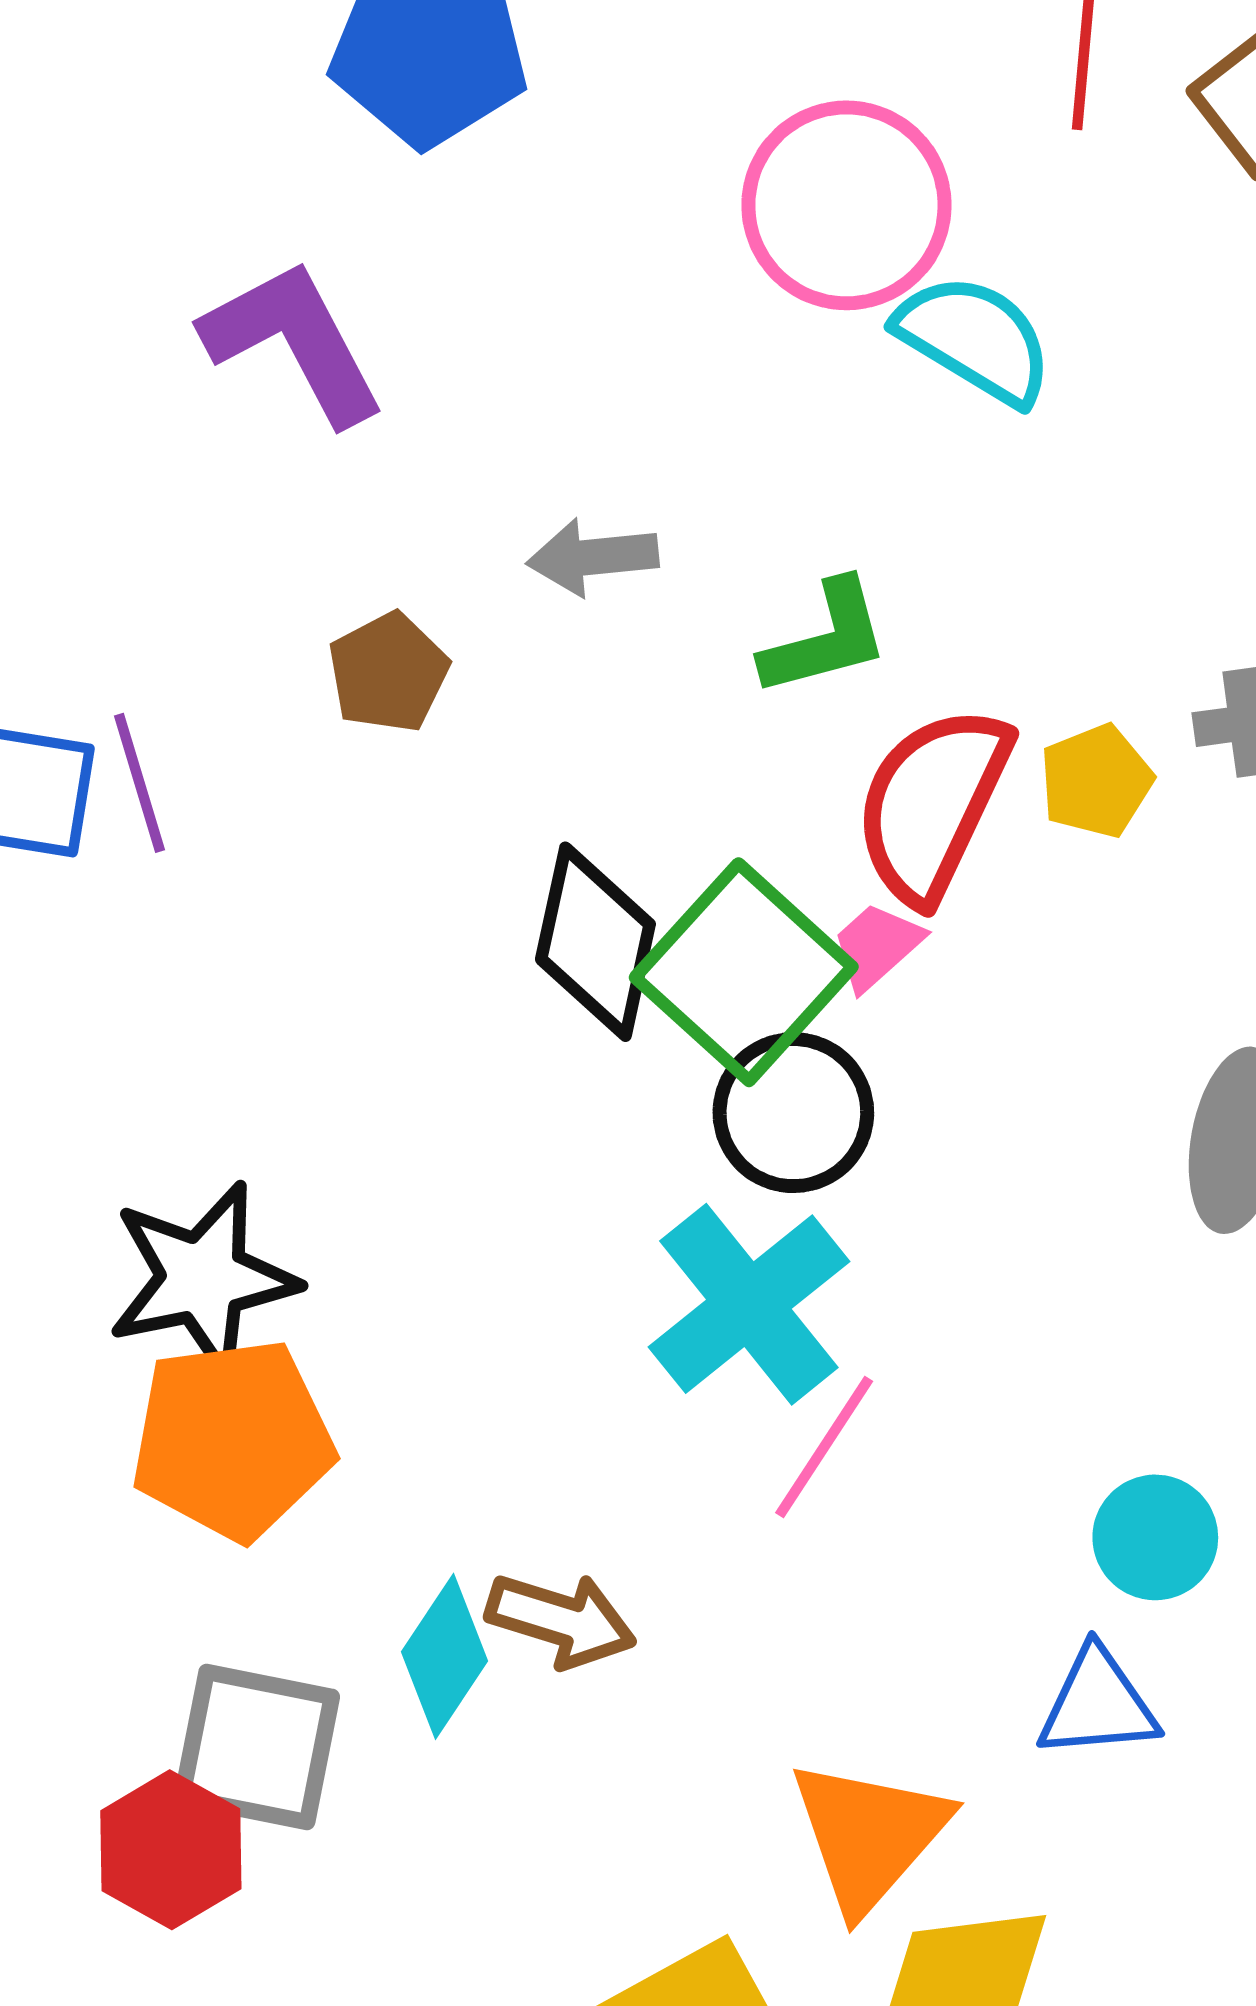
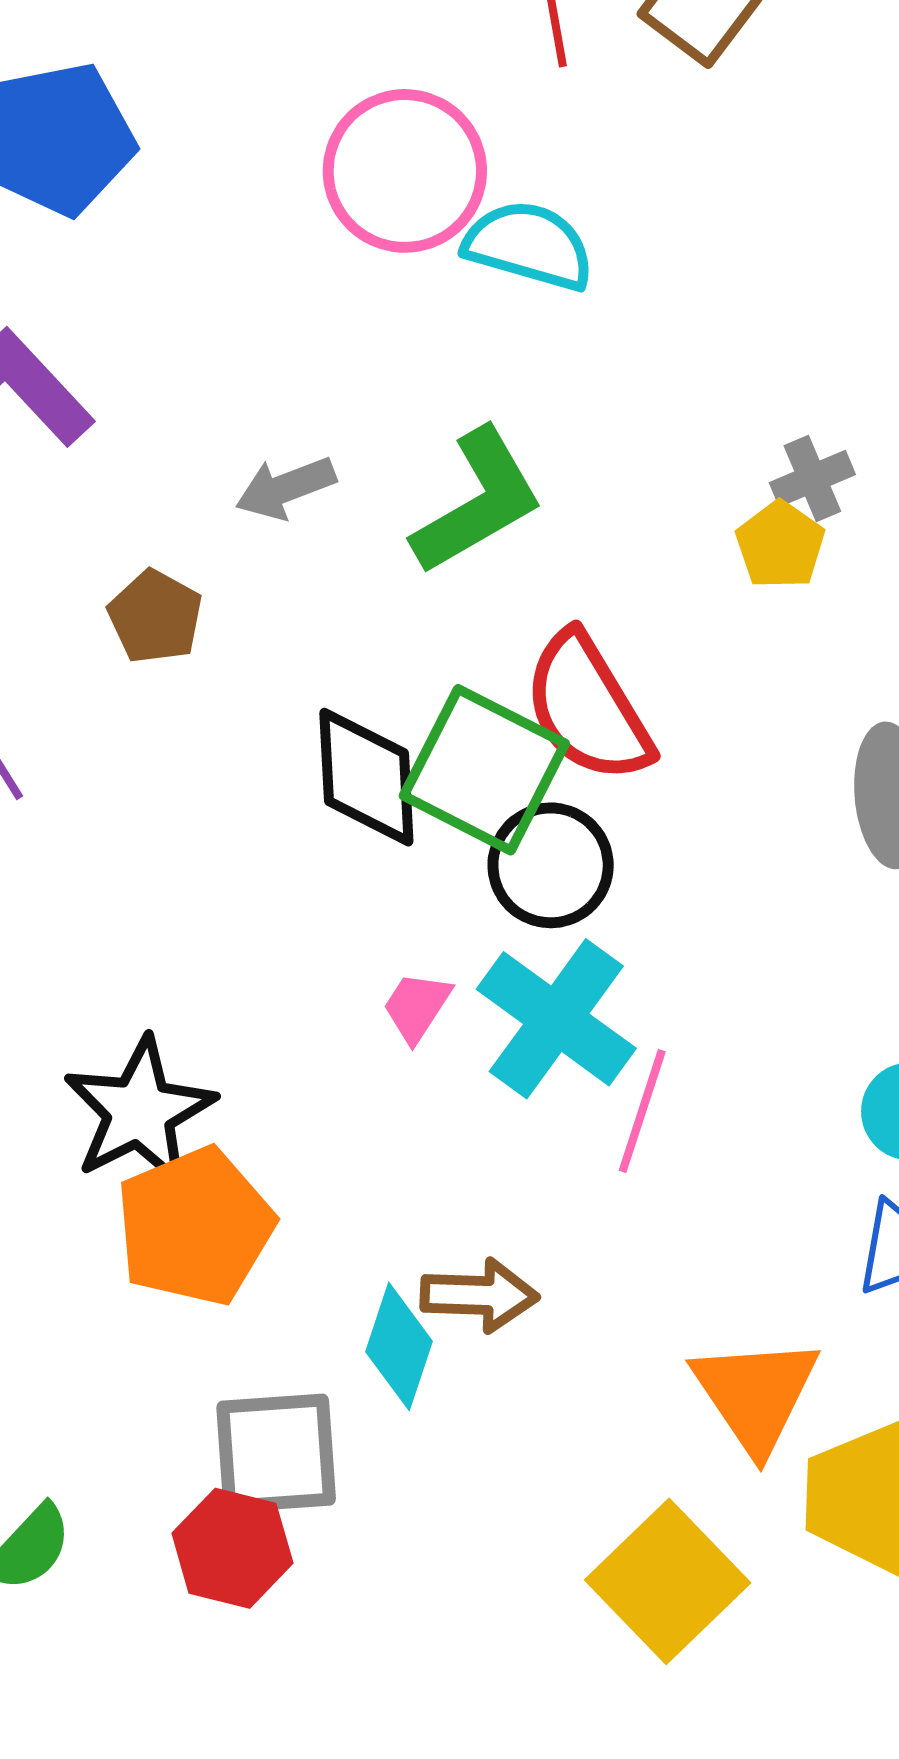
green L-shape: (825, 638) -> (478, 502), size x1.4
yellow pentagon: (1096, 781) -> (780, 545), moved
red semicircle: (932, 804) -> (588, 708), moved, turned -41
pink trapezoid: (877, 946) -> (417, 1007), moved

